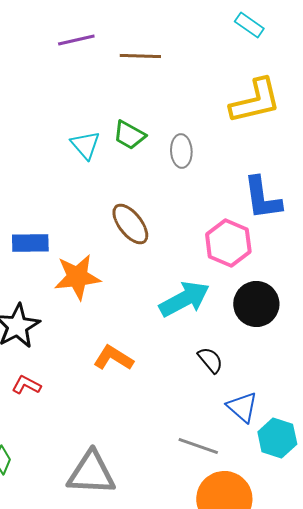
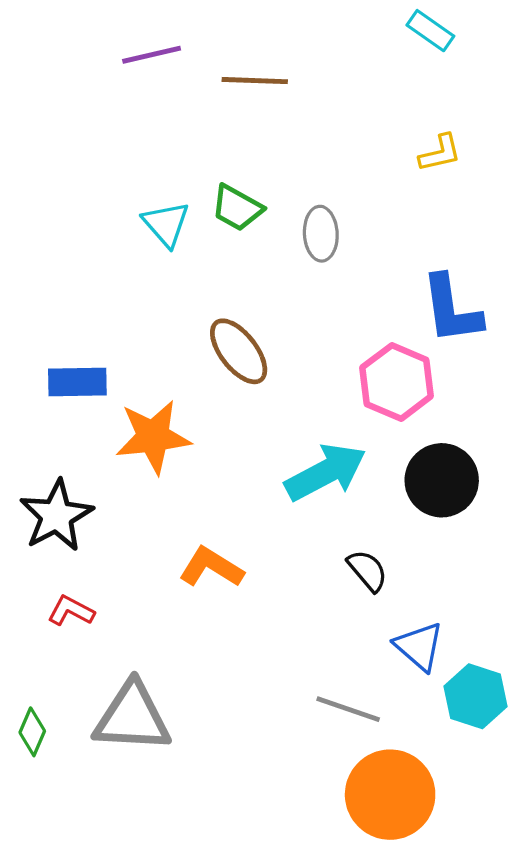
yellow L-shape: (255, 101) -> (440, 153), size x0.5
gray triangle: (91, 473) -> (132, 717), moved

